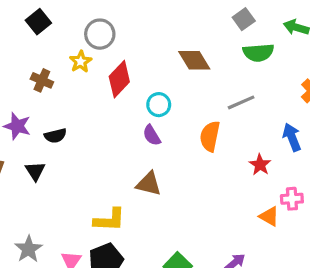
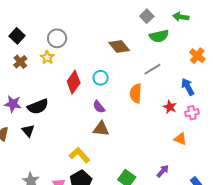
red diamond: (119, 79) -> (74, 82), moved
brown cross: (42, 80) -> (20, 62), moved, turned 32
purple semicircle: (152, 135) -> (99, 107), moved
black semicircle: (55, 136) -> (38, 107), size x1.5
pink cross: (292, 199) -> (192, 113), moved
yellow L-shape: (109, 220) -> (79, 155), turned -125

